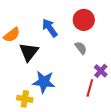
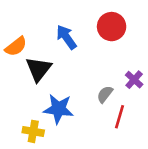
gray semicircle: (81, 48) -> (105, 94), moved, turned -104
purple cross: (101, 71) -> (134, 80), moved

